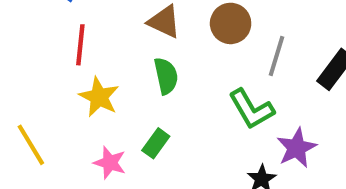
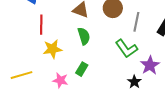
yellow star: (99, 97) -> (52, 49), turned -30
yellow line: (31, 145) -> (22, 75), turned -70

